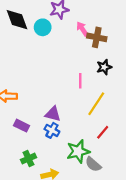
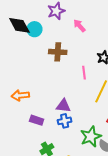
cyan circle: (43, 27) -> (34, 29), moved
brown cross: (97, 37) -> (58, 52), moved
blue cross: (52, 130) -> (65, 121), turned -32

